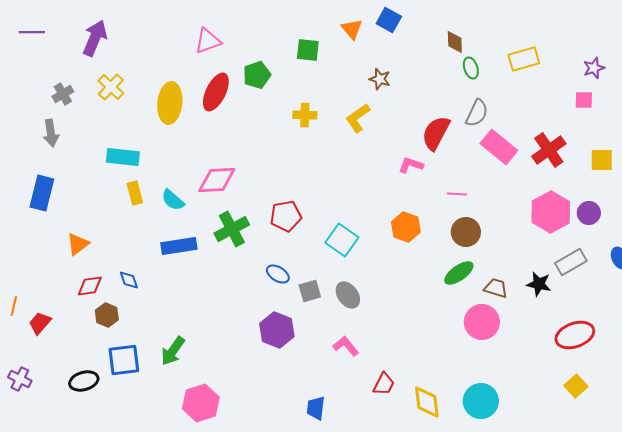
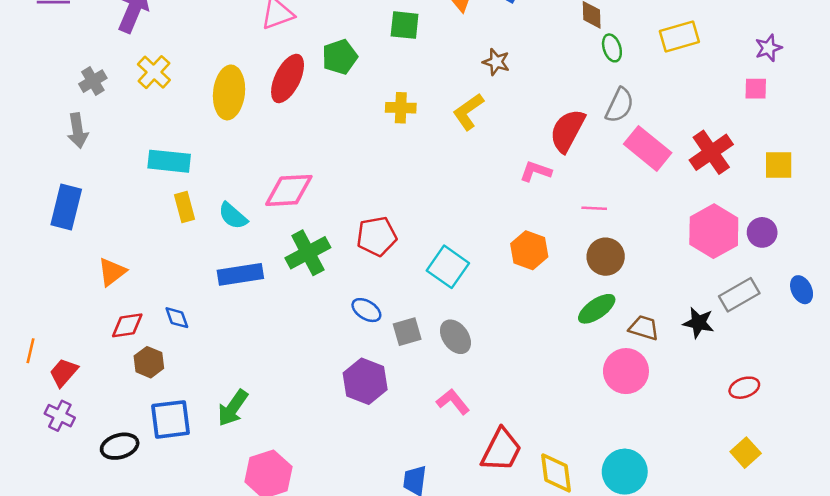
red ellipse: (575, 335) -> (744, 388), size x0.6
purple cross: (20, 379) -> (60, 416), moved
red trapezoid: (384, 384) -> (501, 450), size x1.5

